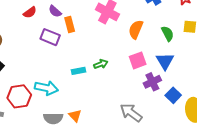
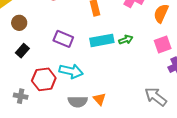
purple rectangle: (50, 37) -> (63, 39), moved
green arrow: (101, 64) -> (126, 40), moved
cyan rectangle: (78, 71) -> (102, 40), moved, size x1.6

